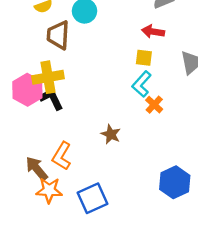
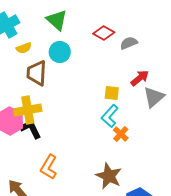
red arrow: (153, 32) -> (140, 78), moved, turned 132
brown star: (111, 134) -> (109, 176), moved, size x1.5
orange L-shape: (62, 156) -> (49, 167), moved

